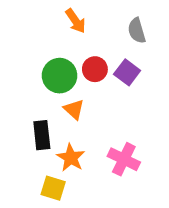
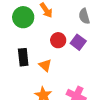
green circle: (60, 76) -> (23, 17), moved
black rectangle: (42, 135) -> (23, 57), moved

